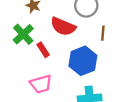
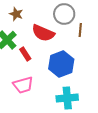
brown line: (103, 33) -> (80, 30), moved

